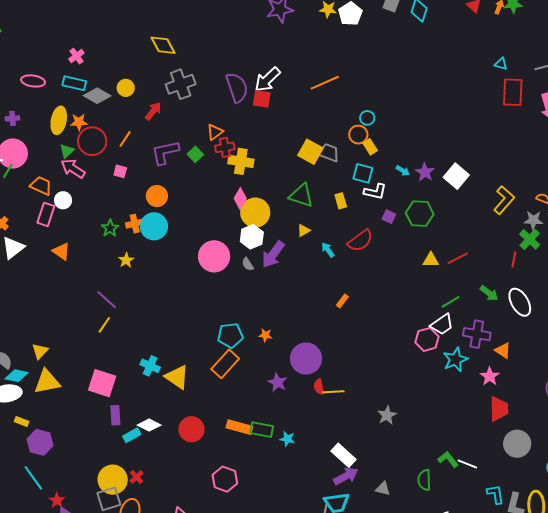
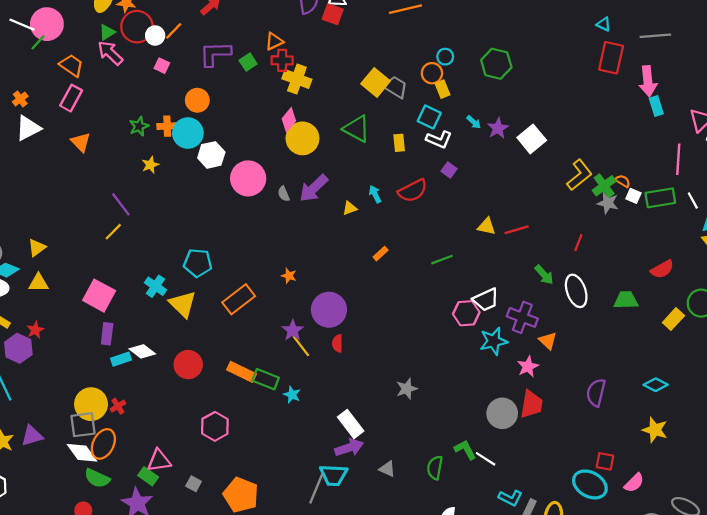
white circle: (63, 200) -> (155, 36), moved
green hexagon: (420, 214) -> (496, 64), moved
yellow triangle: (304, 230) -> (350, 208), moved
white hexagon: (252, 237) -> (211, 155), moved
green cross: (530, 239) -> (604, 186), moved
green line: (451, 302) -> (442, 260), moved
cyan pentagon: (230, 335) -> (198, 263), moved
yellow triangle: (47, 382) -> (38, 283), size x0.7
yellow line: (333, 392) -> (301, 346), moved, turned 45
gray circle: (517, 444) -> (502, 413), moved
cyan L-shape: (495, 494) -> (510, 498), turned 115
red star: (57, 500) -> (35, 330), moved

